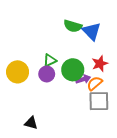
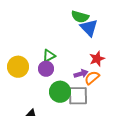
green semicircle: (73, 26) -> (80, 17), moved
green circle: (73, 70) -> (60, 92), moved
gray square: (99, 101) -> (78, 96), moved

